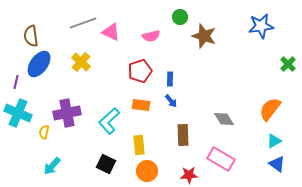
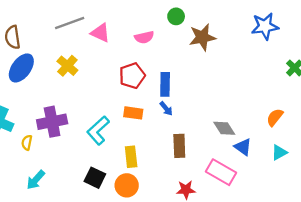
brown star: (204, 36) -> (202, 37), turned -30
blue rectangle: (170, 79) -> (165, 84), size x1.5
orange semicircle: (270, 109) -> (275, 117), size x0.7
blue triangle: (277, 164) -> (243, 147), moved
orange circle: (147, 171) -> (127, 185), moved

